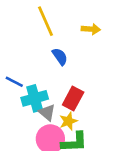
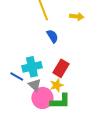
blue line: (14, 82) -> (17, 77), moved
gray triangle: (47, 113) -> (35, 85), moved

